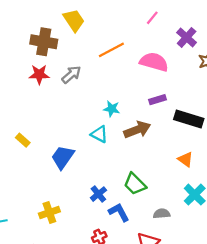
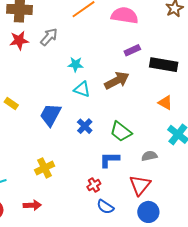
cyan star: (112, 109) -> (76, 64), moved
blue cross: (98, 194) -> (85, 126), moved
blue L-shape: (119, 212) -> (109, 160), turned -55

